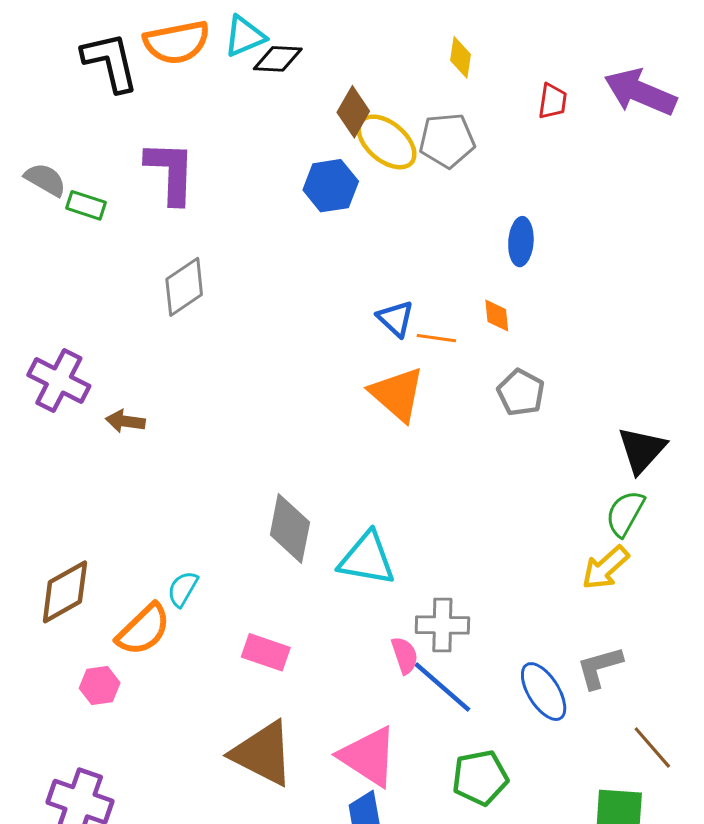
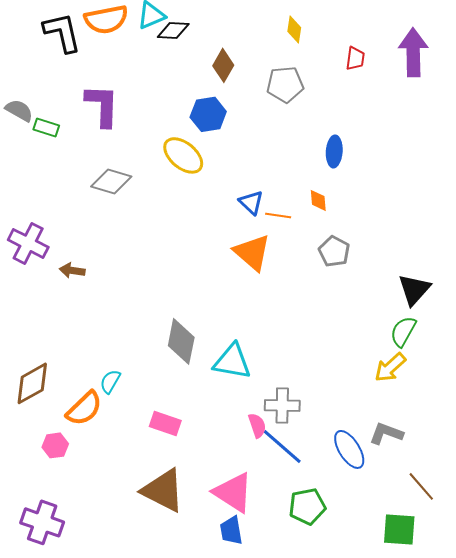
purple arrow: (640, 92) -> (413, 52), turned 66
yellow ellipse: (387, 142) -> (183, 155), moved
gray diamond: (184, 287) -> (111, 181), turned 51
gray L-shape: (599, 667) -> (386, 433), turned 36

